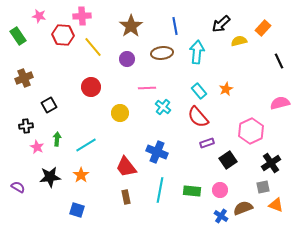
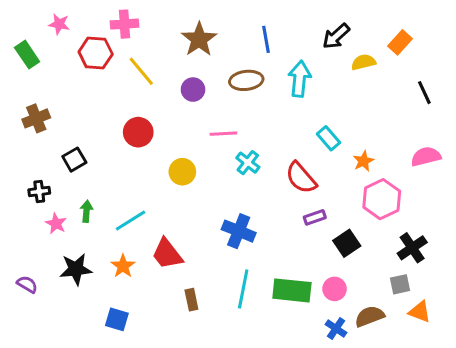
orange star: (226, 89) -> (363, 161), moved
cyan rectangle: (199, 91) -> (328, 138), moved
red trapezoid: (126, 167) -> (167, 254), moved
green rectangle: (192, 191) -> (292, 290), size x1.4

